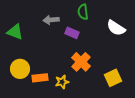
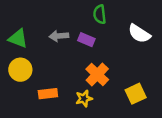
gray arrow: (51, 20) -> (59, 36), moved
yellow circle: (20, 69) -> (20, 70), moved
yellow star: (62, 82) -> (84, 98), moved

